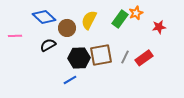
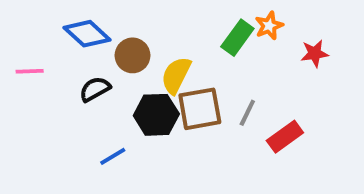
yellow semicircle: (89, 20) -> (176, 75), moved
red rectangle: (144, 58) -> (285, 137), moved
blue line: (70, 80) -> (113, 156), moved

